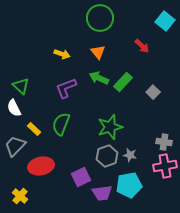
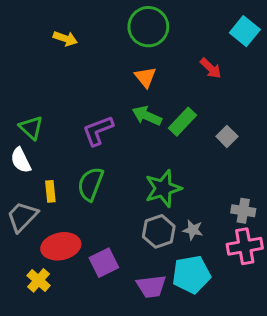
yellow arrow: (62, 54) -> (65, 39), moved
yellow rectangle: (34, 129) -> (50, 191), turned 40
purple square: (81, 177) -> (104, 263), moved
yellow cross: (20, 196) -> (39, 280), moved

